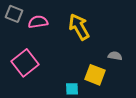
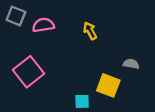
yellow arrow: (79, 27) -> (90, 31), size x0.6

